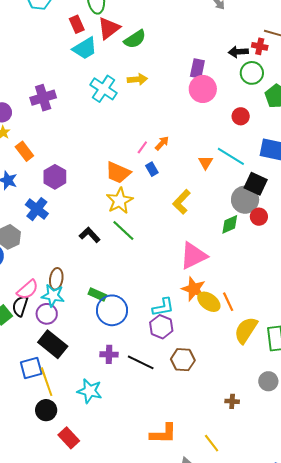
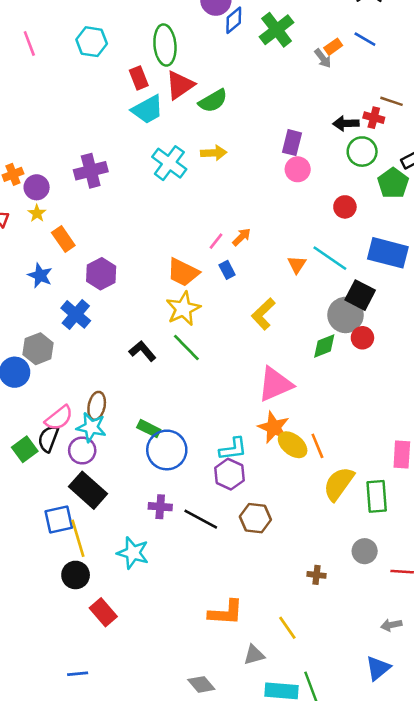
pink circle: (203, 89) -> (298, 169), size x0.7

